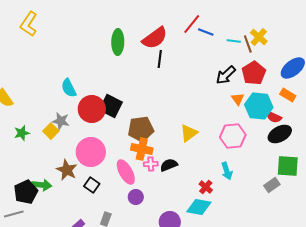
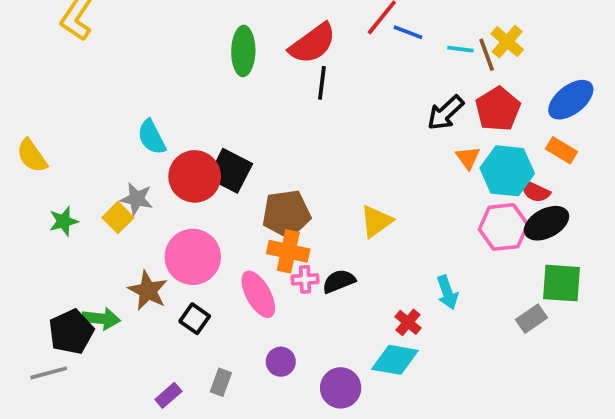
pink hexagon: (233, 136) -> (503, 227), moved
purple circle: (136, 197) -> (281, 362), moved

